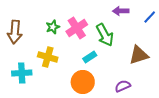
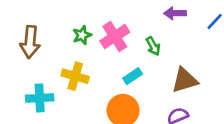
green arrow: (105, 35) -> (153, 46), size x0.6
brown triangle: (139, 55) -> (185, 80), moved

